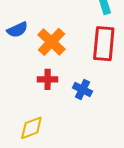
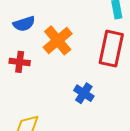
red cross: (48, 79) -> (20, 62), moved

